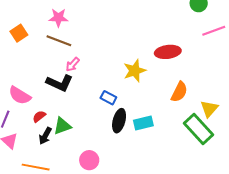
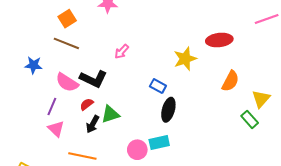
brown line: (59, 41) -> (66, 43), moved
black L-shape: (60, 83) -> (93, 79), moved
cyan rectangle: (143, 123) -> (159, 142), moved
green rectangle: (198, 129) -> (250, 119), size x0.6

